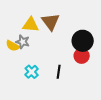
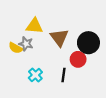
brown triangle: (51, 22) -> (59, 37), moved
red circle: (82, 56) -> (78, 59), moved

